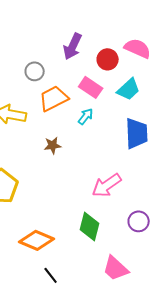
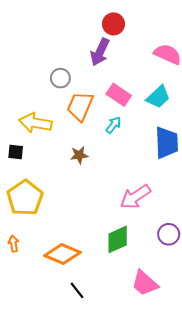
red circle: (108, 59) -> (113, 24), moved
orange trapezoid: (54, 98) -> (80, 106), turned -40
green diamond: (90, 226) -> (118, 239), turned 52

